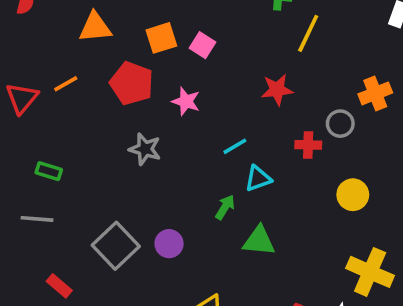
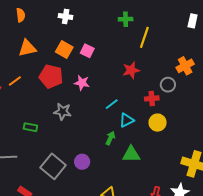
orange square: (161, 38) -> (64, 50), turned -36
green rectangle: (49, 171) -> (30, 127), moved
yellow circle: (353, 195) -> (158, 123), moved

